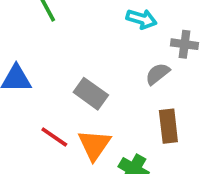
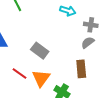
gray semicircle: (158, 74) -> (88, 43), moved

